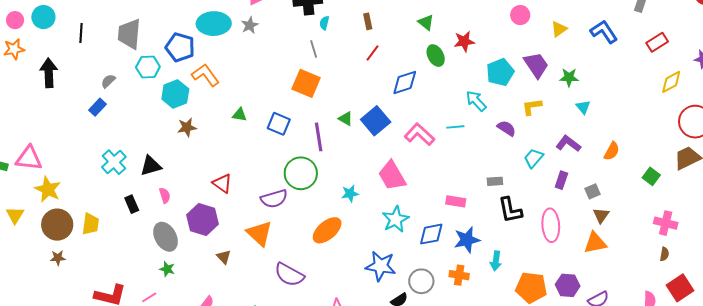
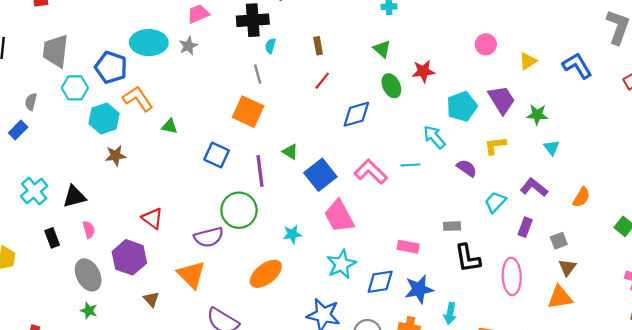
gray semicircle: (108, 81) -> (31, 102), turned -35
green triangle: (239, 115) -> (169, 126), moved
blue square: (376, 121) -> (320, 175), moved

